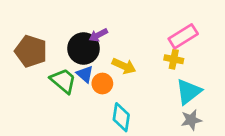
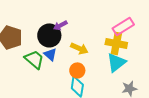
yellow cross: (174, 59) -> (116, 43), size x1.5
orange circle: (102, 84) -> (77, 70), moved
cyan triangle: (189, 92) -> (116, 62), moved

